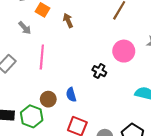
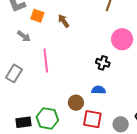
blue semicircle: (71, 95) -> (99, 90), moved, turned 120
brown circle: (48, 99) -> (76, 103), moved

